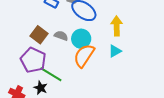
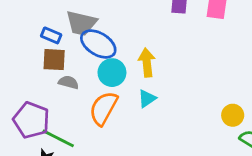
brown square: (39, 35) -> (54, 60), moved, turned -30
cyan circle: (81, 39) -> (112, 73), moved

